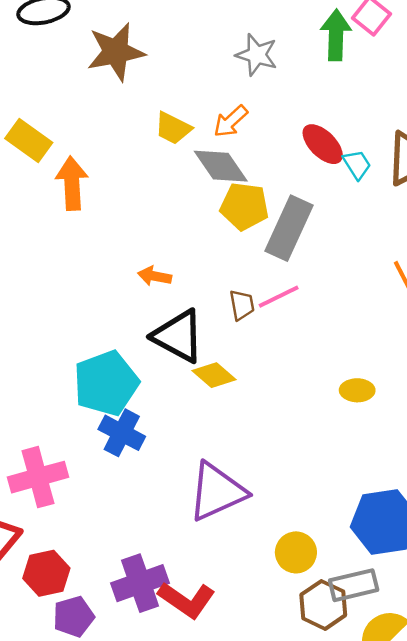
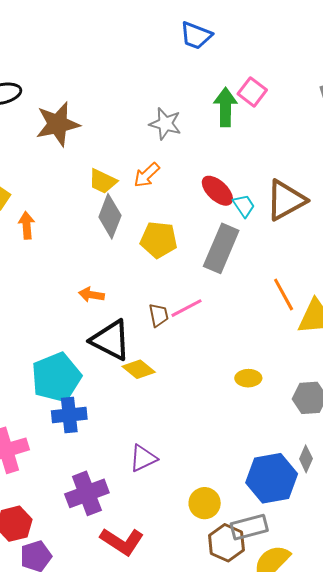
gray diamond: (221, 166) -> (110, 216), moved, turned 57
orange arrow: (72, 183) -> (27, 225), size x0.7
gray rectangle: (289, 228) -> (221, 248), moved
blue cross: (122, 433) -> (69, 415), turned -32
purple triangle: (217, 492) -> (143, 458), size x0.6
purple cross: (140, 583) -> (87, 493), moved

